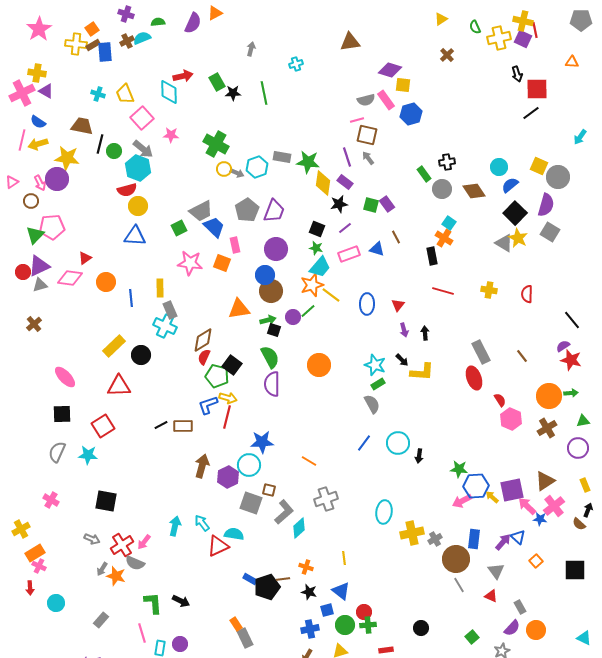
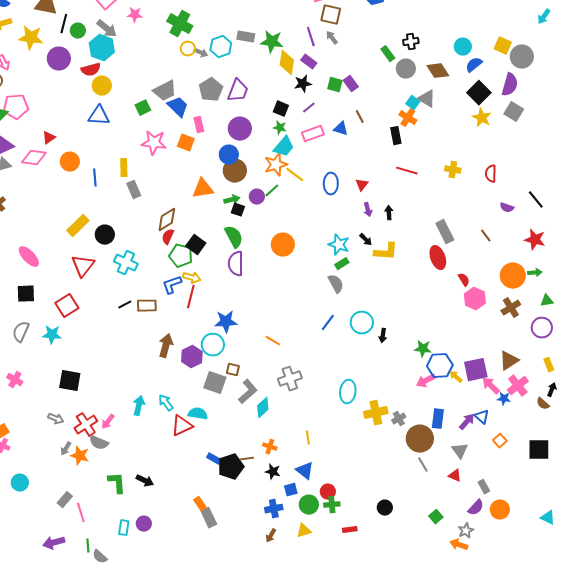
purple circle: (57, 179) -> (59, 59), moved
gray triangle: (504, 243) -> (427, 99), moved
cyan cross: (165, 326) -> (126, 263), moved
purple semicircle: (563, 346) -> (507, 208), moved, turned -128
red triangle: (119, 386) -> (83, 266), turned -50
pink line: (142, 633) -> (81, 513), moved

